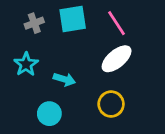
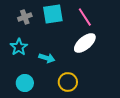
yellow circle: (111, 104) -> (68, 82), moved
cyan circle: (49, 114) -> (25, 83), moved

